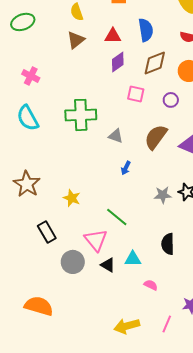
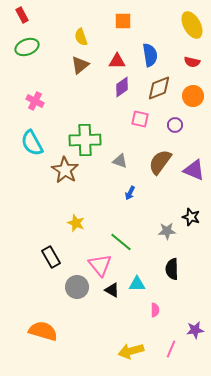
brown star: (27, 184) -> (65, 170), moved
gray star: (163, 195) -> (167, 231), moved
pink semicircle: (151, 285) -> (155, 310), turned 64

